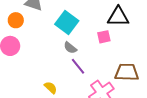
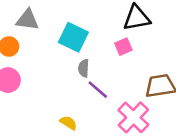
gray semicircle: (70, 48) -> (84, 68), turned 64

